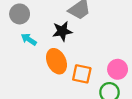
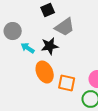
cyan arrow: (29, 39) -> (28, 48), moved

